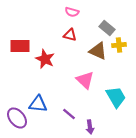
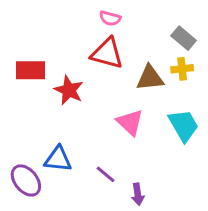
gray rectangle: (107, 28) -> (184, 38), moved
red triangle: (70, 35) -> (107, 53), size x1.6
brown triangle: (98, 51) -> (150, 78), turned -30
cyan trapezoid: (116, 97) -> (184, 125), moved

